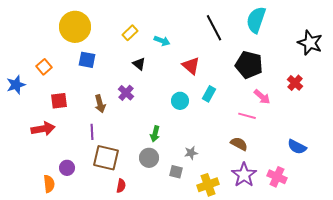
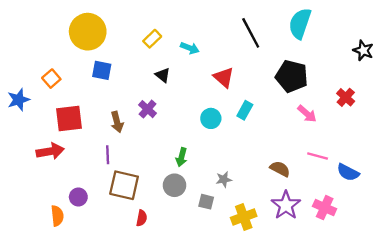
black star: (310, 43) -> (363, 50), size x0.7
red square: (59, 101) -> (69, 118), size x1.4
pink line: (247, 116) -> (318, 156), moved

